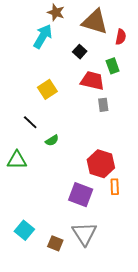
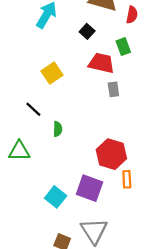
green semicircle: (52, 140) -> (58, 129), turned -56
cyan square: (24, 230) -> (56, 197), moved

